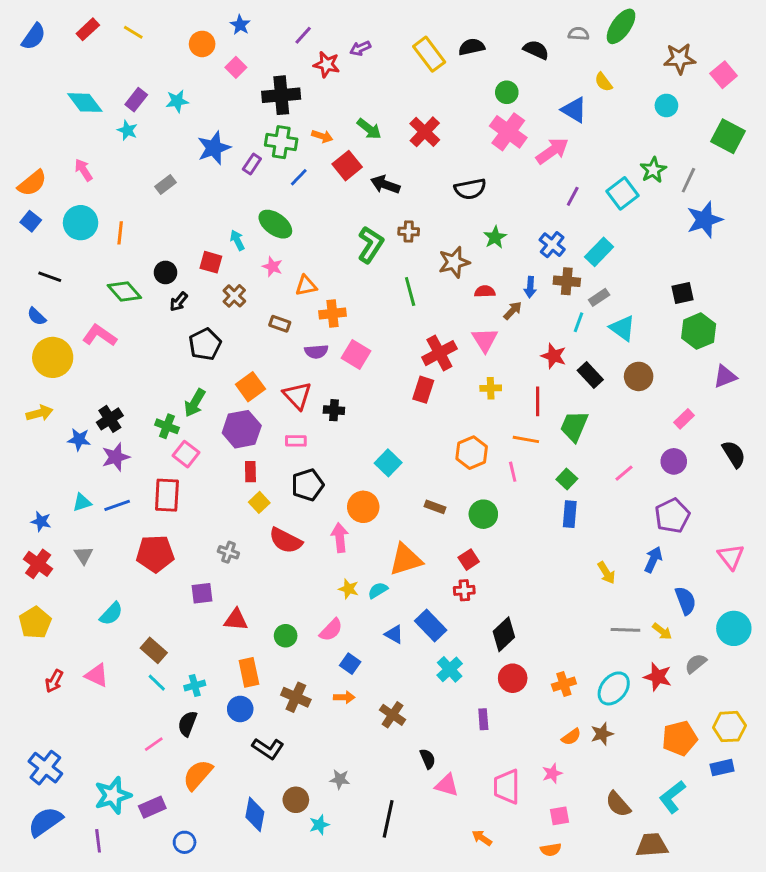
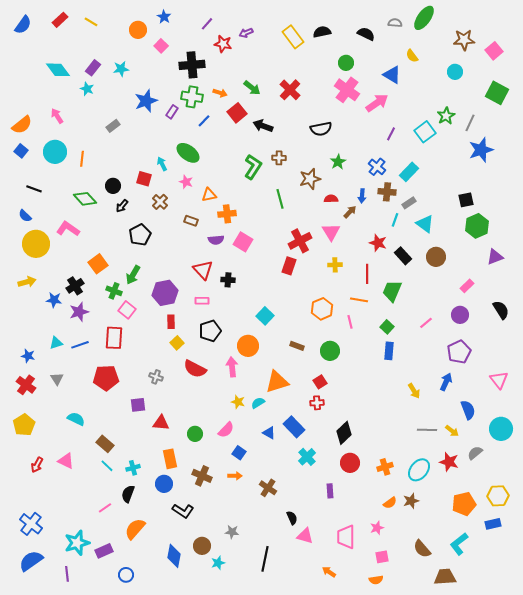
orange square: (250, 387) -> (98, 264), moved
cyan semicircle: (111, 614) -> (76, 419), turned -108

